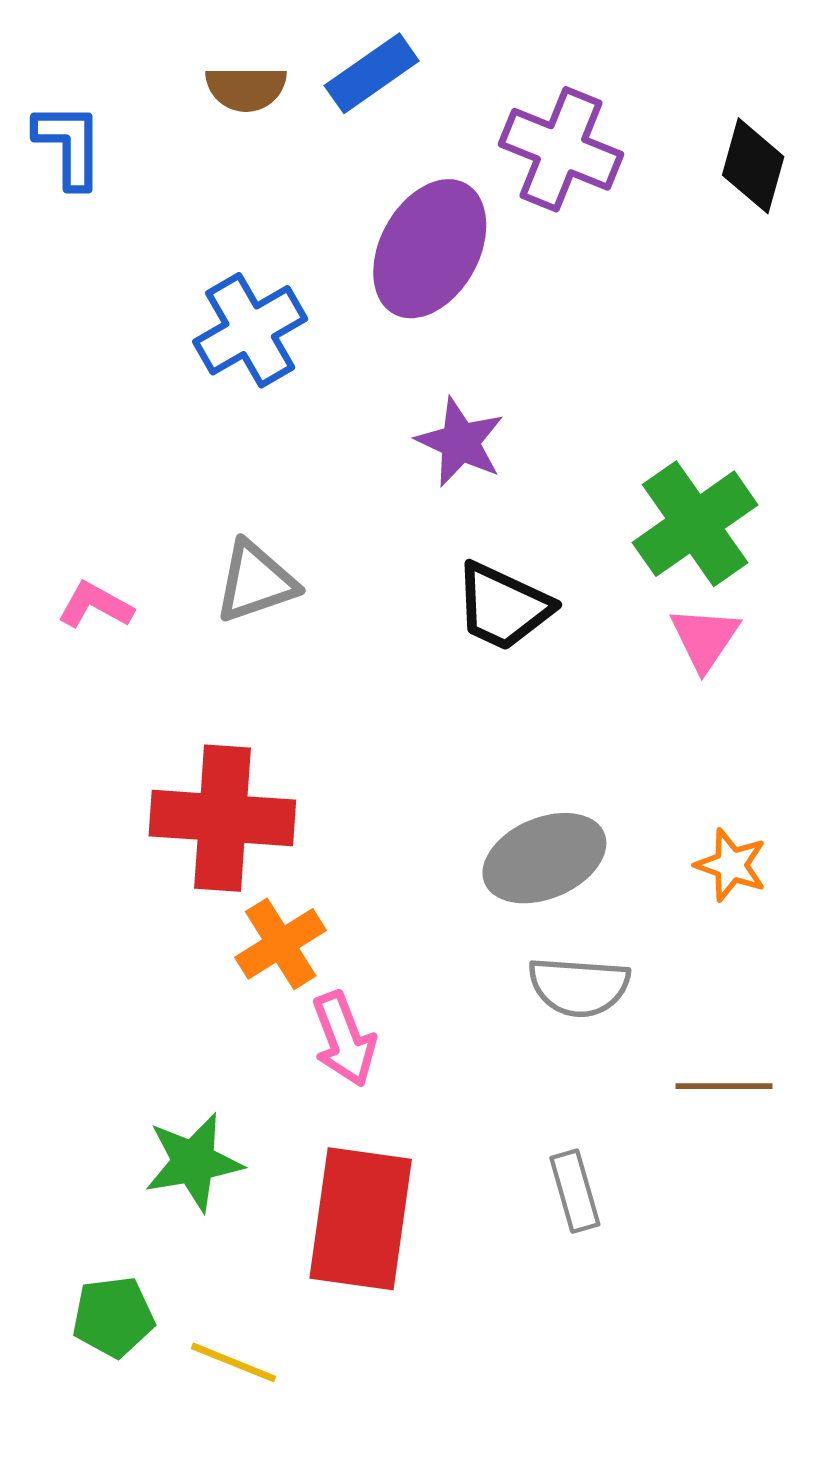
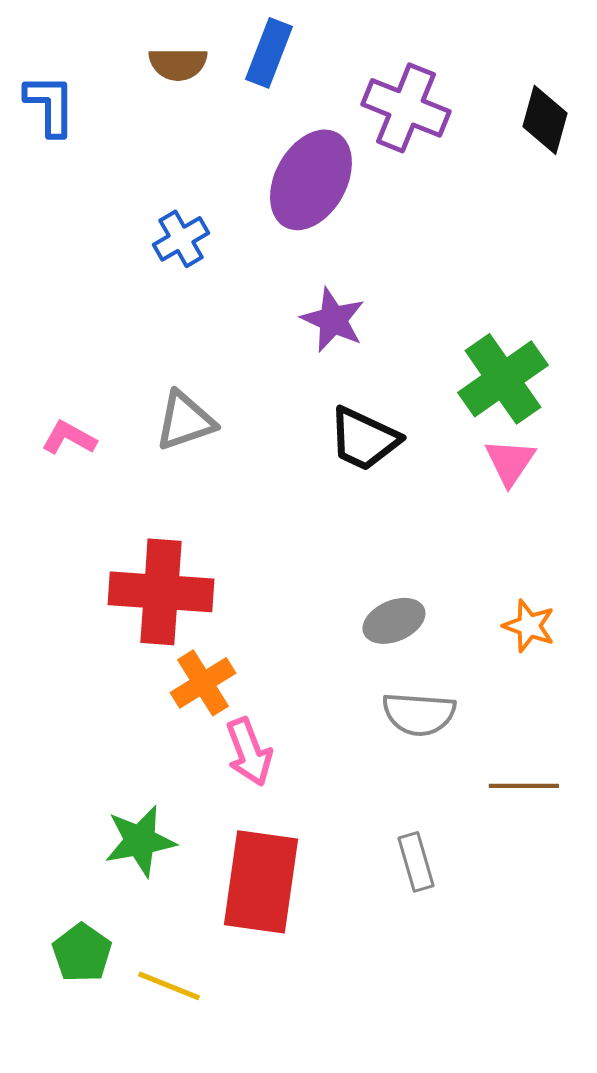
blue rectangle: (372, 73) -> (269, 53), turned -34
blue cross: (250, 330) -> (181, 239), size x0.7
gray ellipse: (544, 858) -> (394, 621), size x0.7
green pentagon: (113, 1317) -> (82, 953), turned -30

